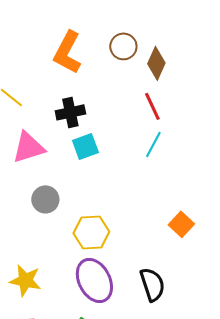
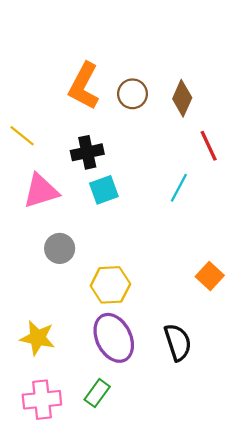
brown circle: (123, 46) -> (132, 94), moved
red line: (152, 106) -> (209, 146), moved

